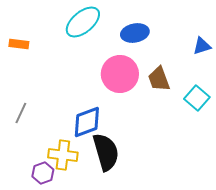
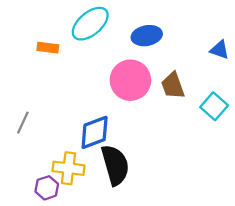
orange rectangle: (19, 44) -> (48, 48), moved
blue triangle: (202, 46) -> (220, 50), turned 36

